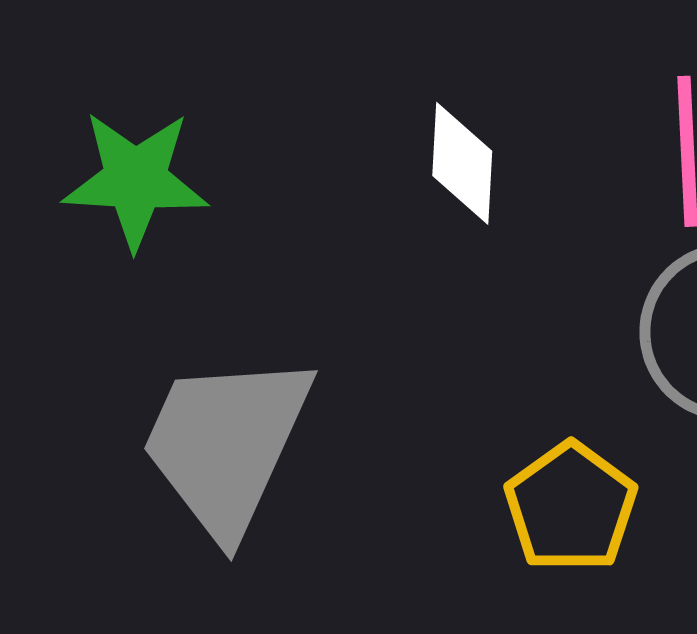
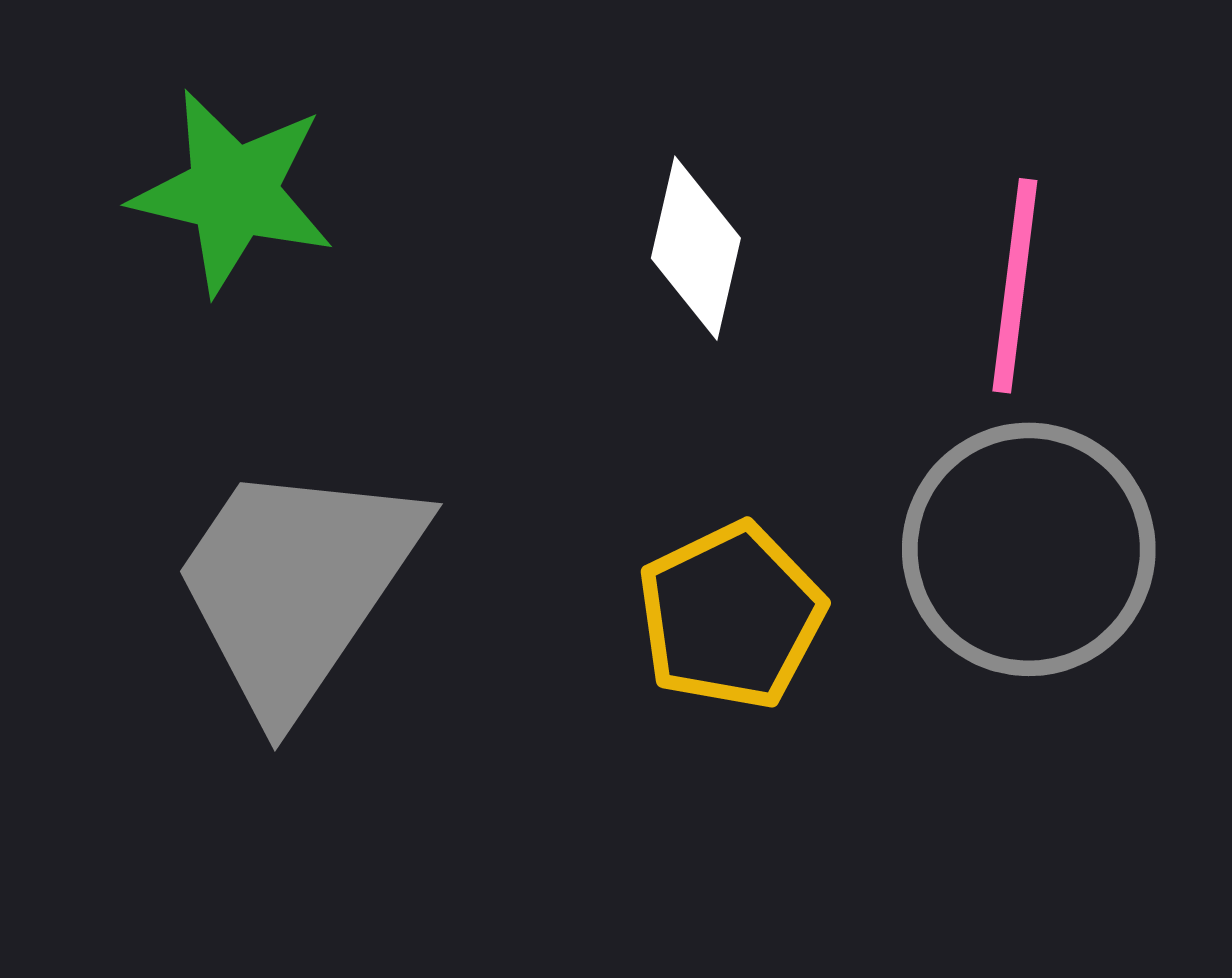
yellow pentagon: (571, 507) -> (731, 616), moved

